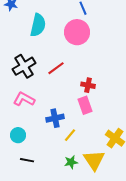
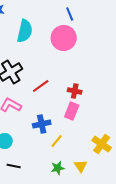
red line: (56, 68) -> (41, 86), moved
pink rectangle: (85, 105) -> (72, 111), turned 42
yellow triangle: (94, 160) -> (81, 166), size x0.6

